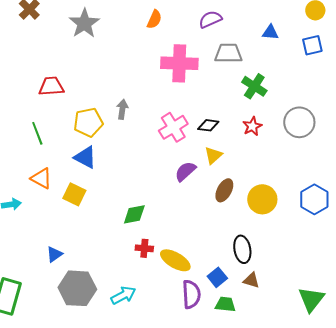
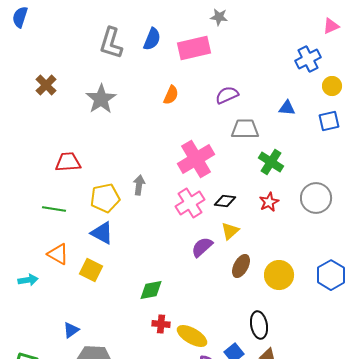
pink cross: (179, 63) -> (196, 159), moved, turned -33
green line: (37, 133) -> (54, 209), turned -60

